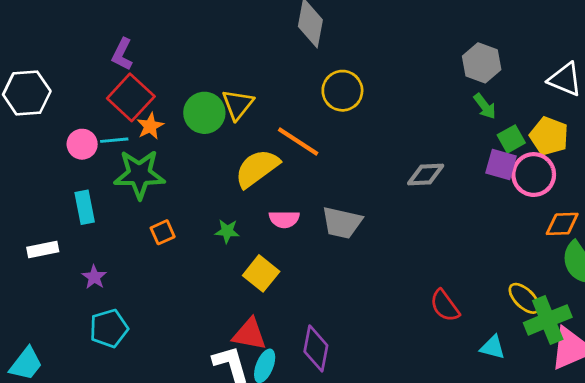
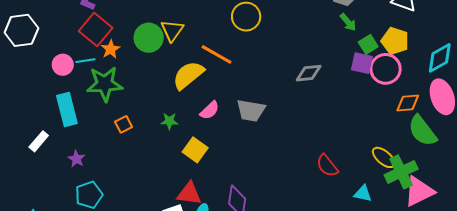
cyan rectangle: (85, 207) -> (67, 110), size x1.4
pink semicircle: (284, 219) -> (210, 110), turned -40
white rectangle: (43, 250) -> (39, 141), turned -35

